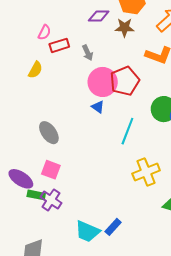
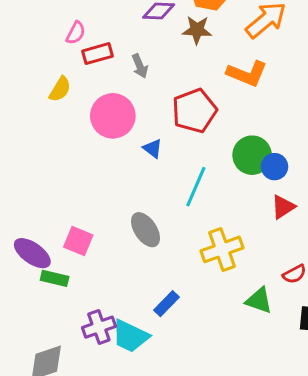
pink circle: (103, 82) -> (113, 116), moved
gray ellipse: (49, 133) -> (145, 230), moved
purple cross: (51, 200) -> (99, 327), moved, turned 35
blue rectangle: (113, 227) -> (167, 304), moved

